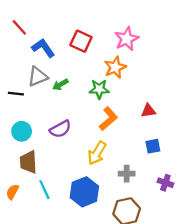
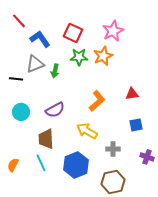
green arrow: (60, 85) -> (55, 71), turned -48
green star: (99, 89) -> (79, 57), moved
yellow arrow: (97, 153) -> (87, 131), turned 90
brown trapezoid: (28, 162) -> (46, 139), moved

